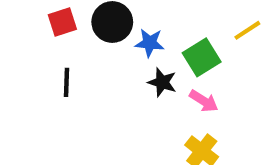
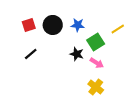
blue star: (150, 43) -> (78, 25), moved
black line: (67, 82) -> (31, 54), turned 48

